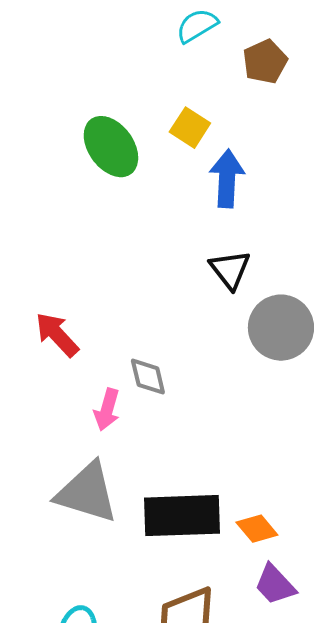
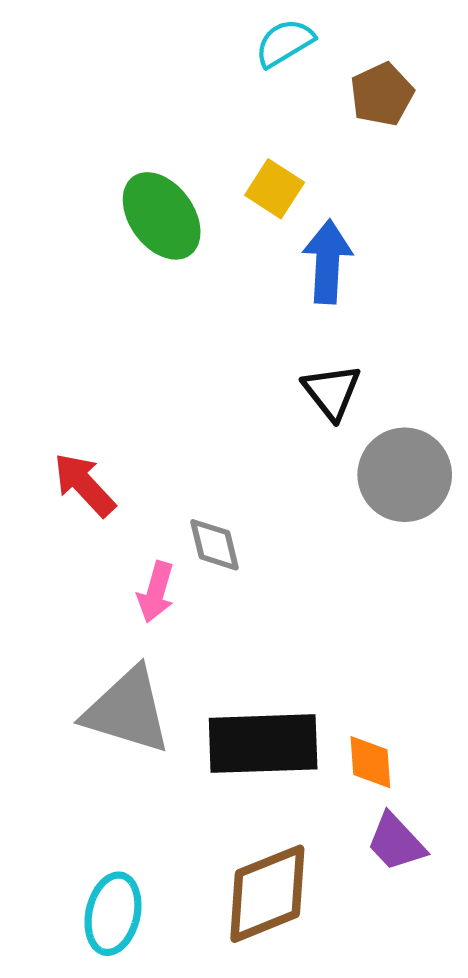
orange diamond: (257, 529) -> (370, 762), turned 36

